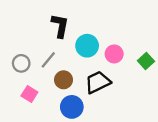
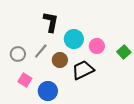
brown circle: (64, 80) -> (60, 60), moved
blue circle: (72, 107) -> (48, 91), moved

